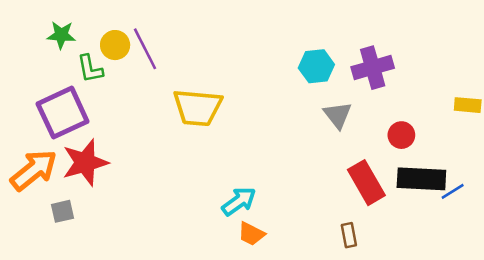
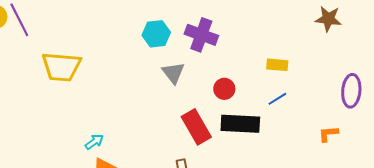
purple cross: (373, 68) -> (201, 35), turned 36
blue line: (453, 191) -> (277, 99), moved
cyan arrow: (239, 201) -> (94, 142), size x0.7

